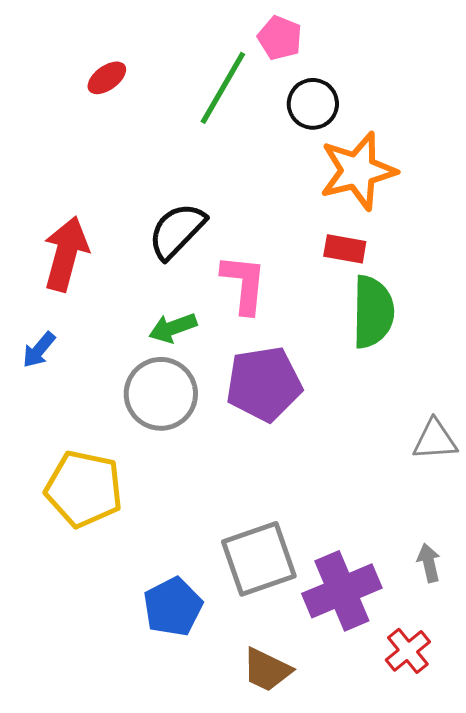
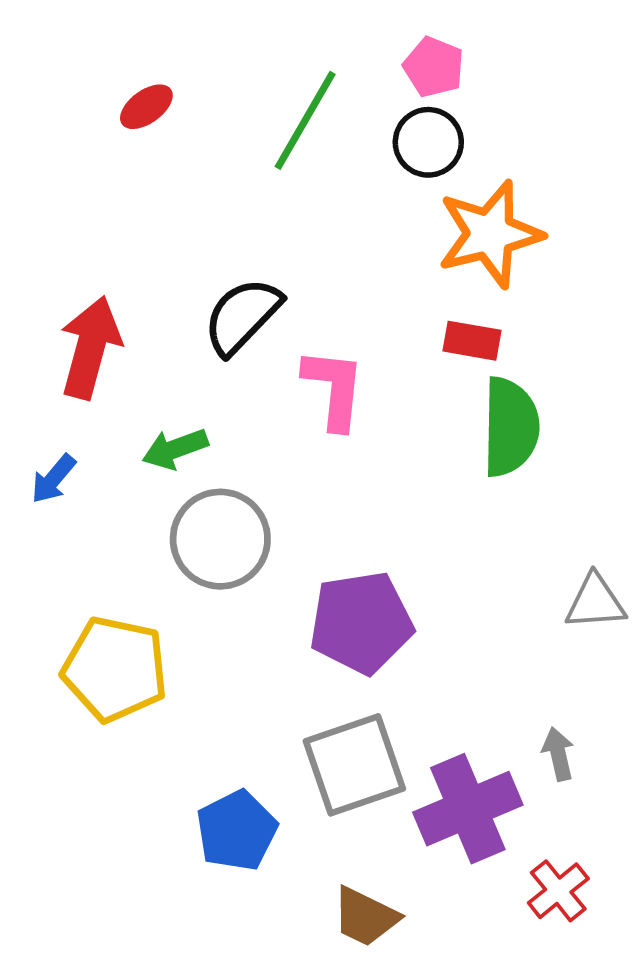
pink pentagon: (280, 38) -> (434, 67), moved
green arrow: (173, 328) -> (175, 449), moved
purple pentagon: (264, 384) -> (361, 623), moved
gray arrow: (429, 563) -> (558, 754), moved

